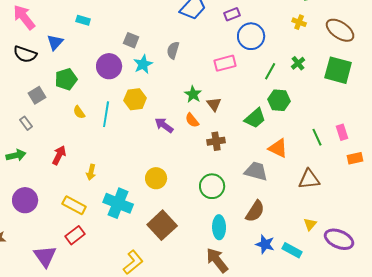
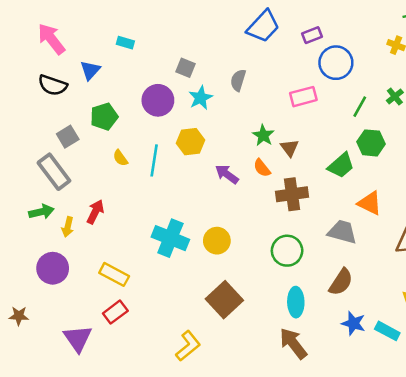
gray rectangle: (26, 123) -> (54, 172), size x2.0
brown cross: (216, 141) -> (292, 194), size x1.4
yellow arrow: (91, 172) -> (68, 227), moved
cyan cross: (118, 203) -> (170, 238), moved

